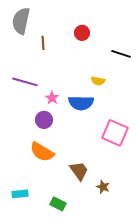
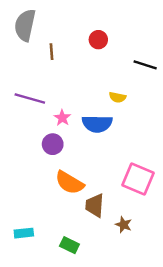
pink square: (115, 133) -> (138, 179), moved
orange semicircle: (42, 152) -> (69, 183), moved
brown trapezoid: (79, 171) -> (95, 205), turned -140

